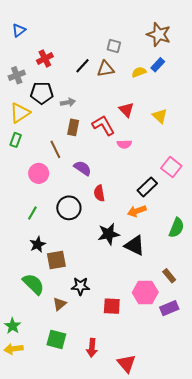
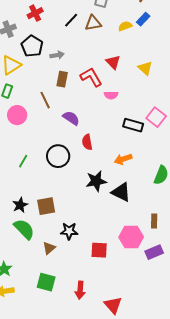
black pentagon: (42, 93) -> (32, 46), turned 30
pink circle: (39, 173) -> (17, 115), moved
black rectangle: (147, 187) -> (133, 125), moved, turned 60
black star: (38, 244) -> (20, 205), moved
brown rectangle: (169, 276) -> (154, 221), turned 40

